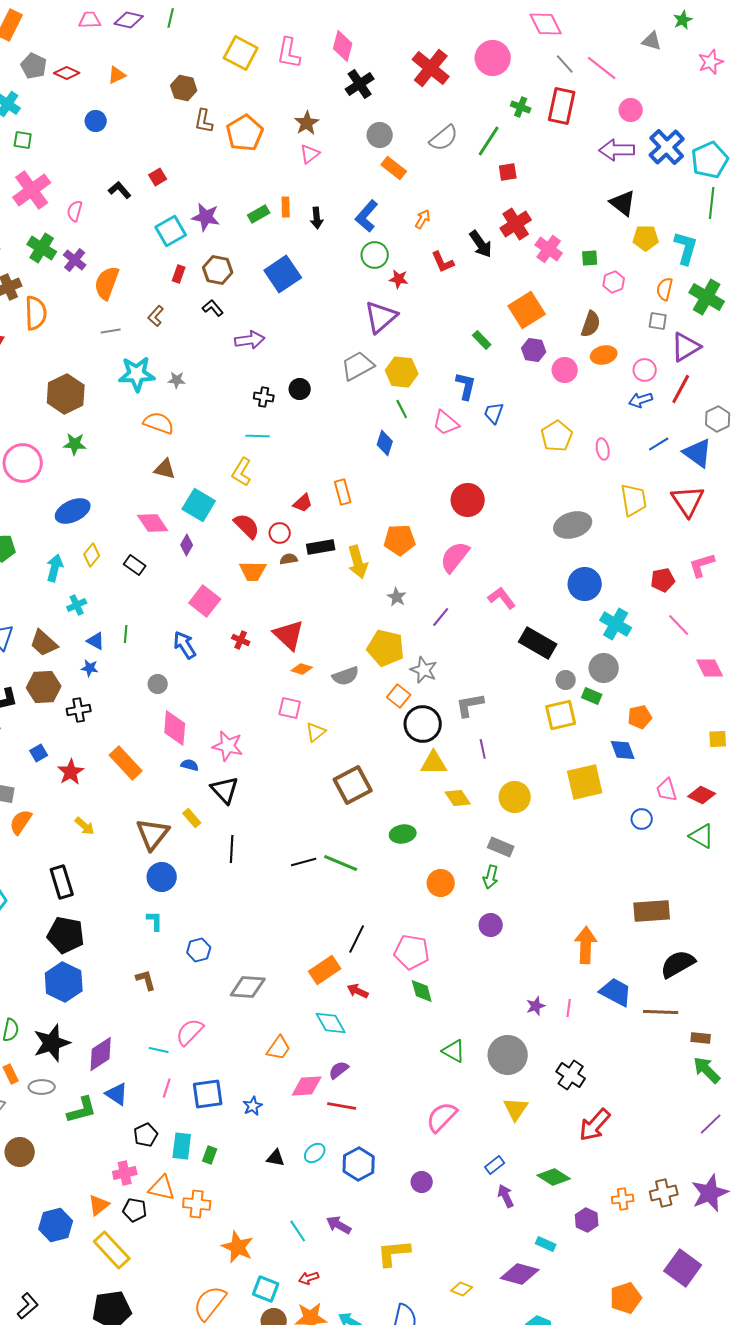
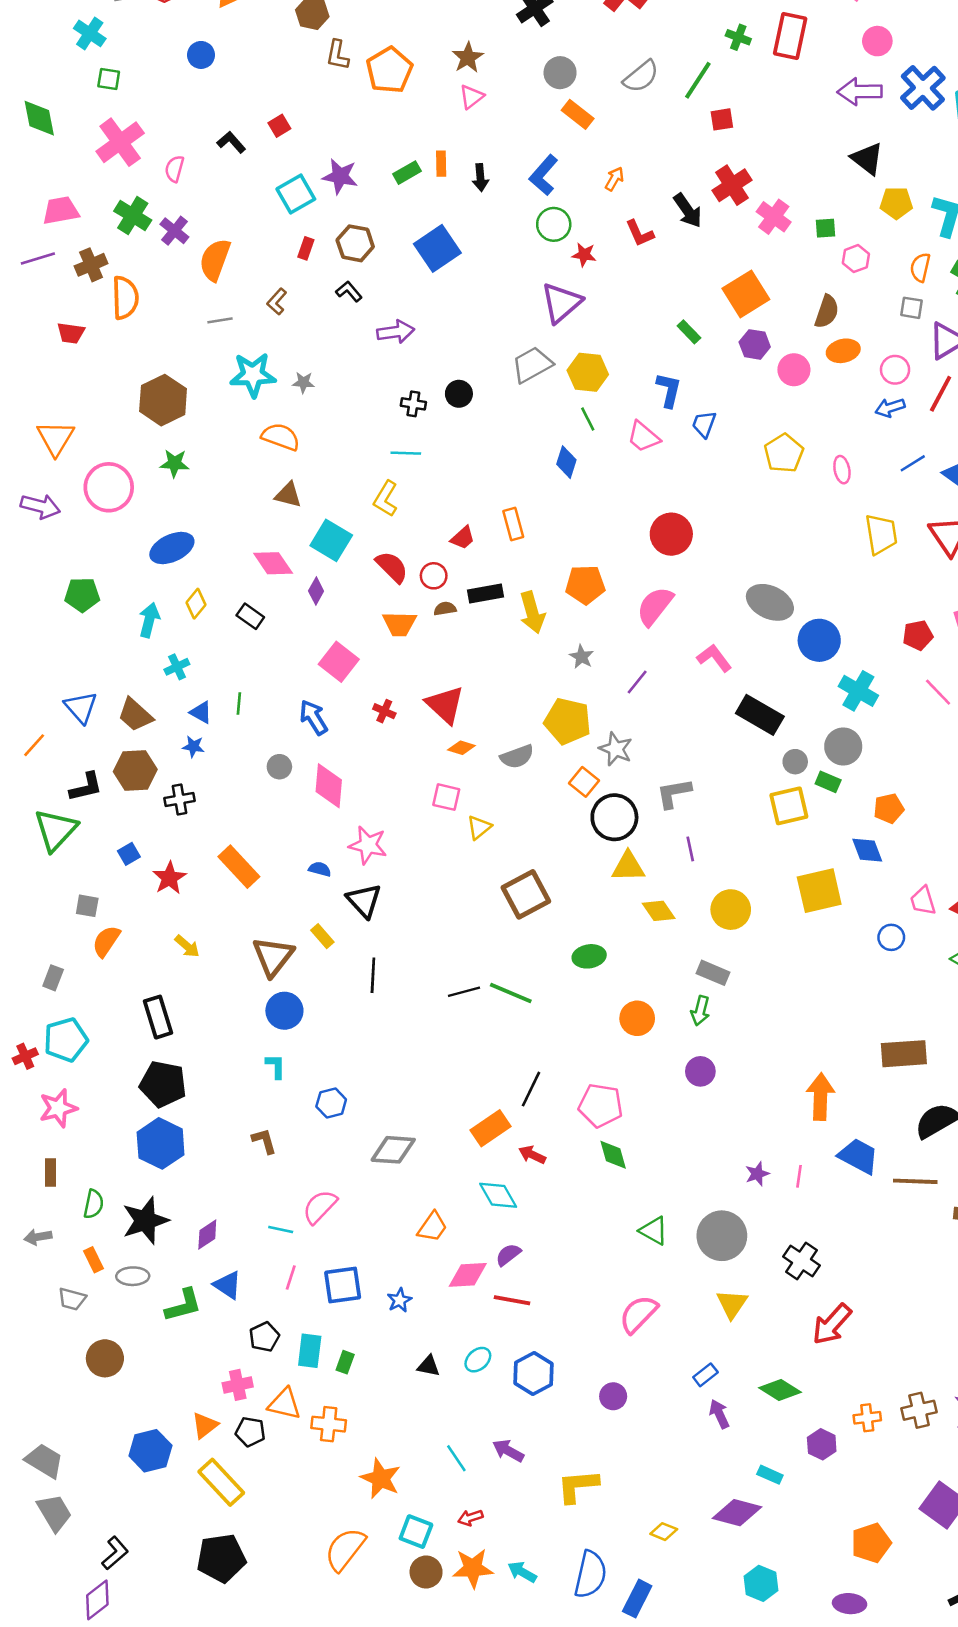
gray ellipse: (573, 525) -> (770, 602), moved, turned 42
pink diamond: (175, 728) -> (329, 786), moved
purple diamond: (101, 1054) -> (207, 1234), size x0.7

